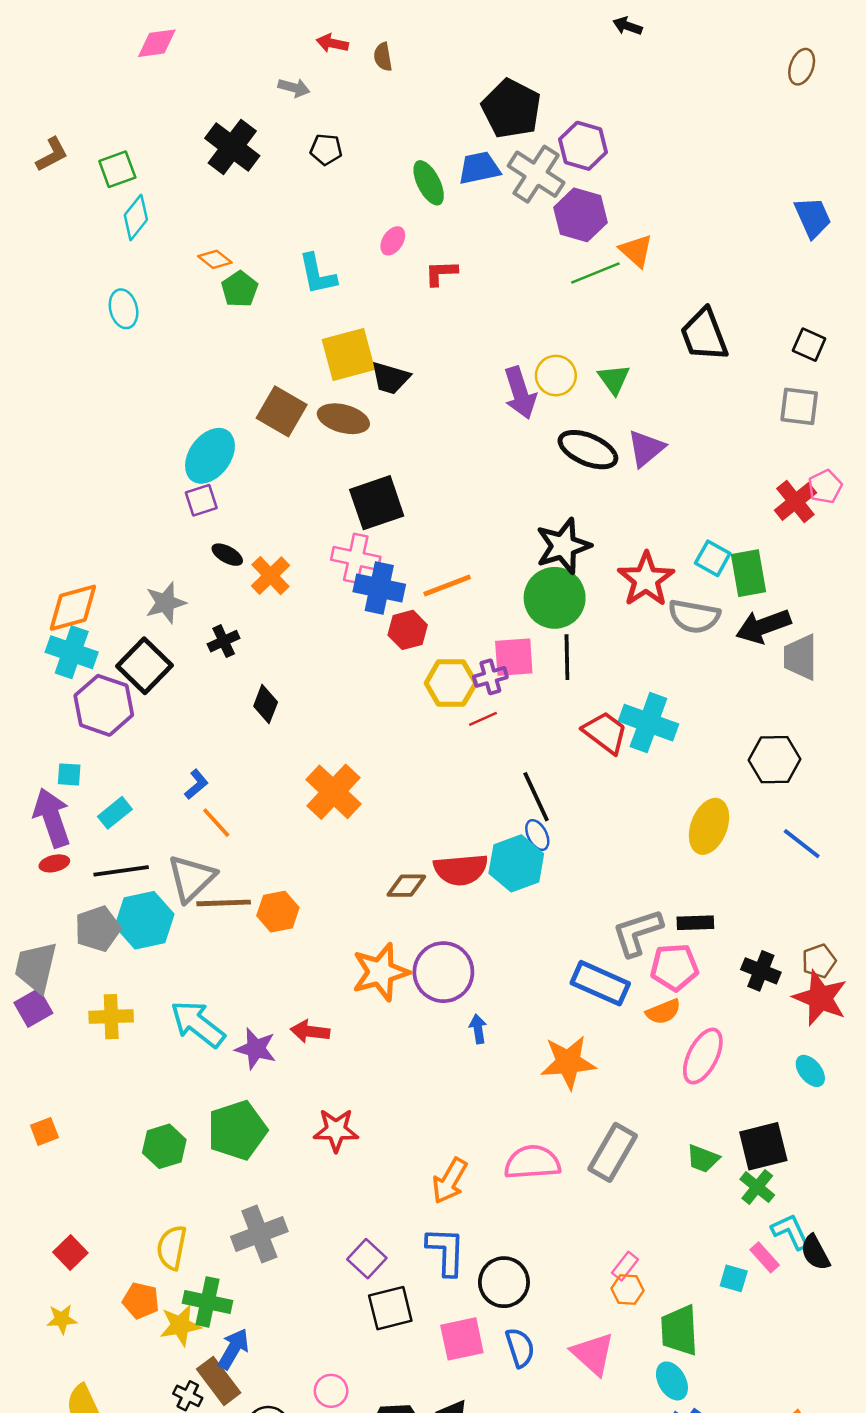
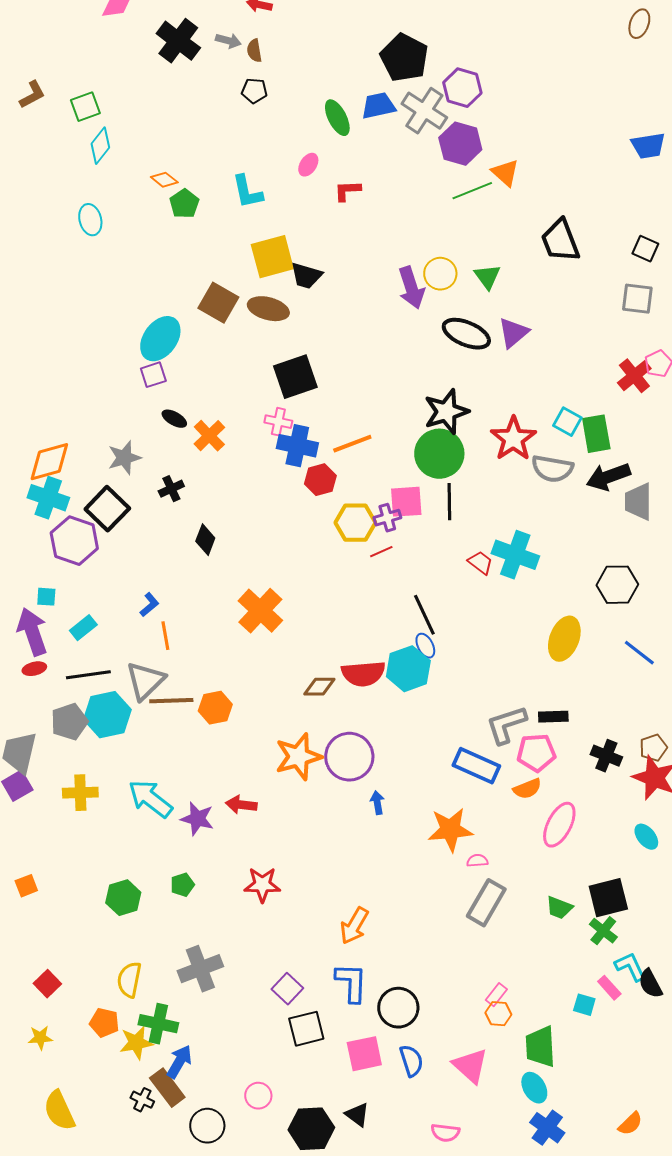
brown semicircle: (383, 57) -> (254, 51), moved
black cross: (232, 147) -> (178, 41), moved
blue trapezoid: (813, 217) -> (648, 146), turned 105
pink cross: (356, 558) -> (278, 422), size x0.7
red trapezoid: (605, 732) -> (480, 563), size x0.7
orange line: (216, 823) -> (165, 636), turned 32
green pentagon: (237, 1130) -> (182, 885), size x0.5
pink semicircle: (532, 1162) -> (477, 861), moved, size x0.5

